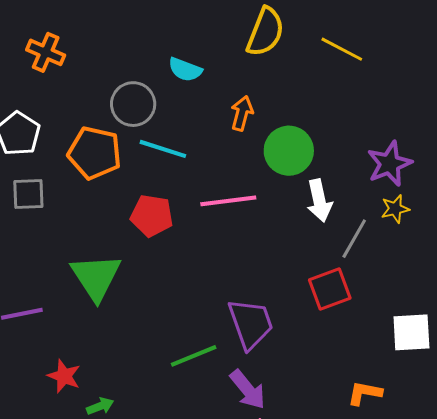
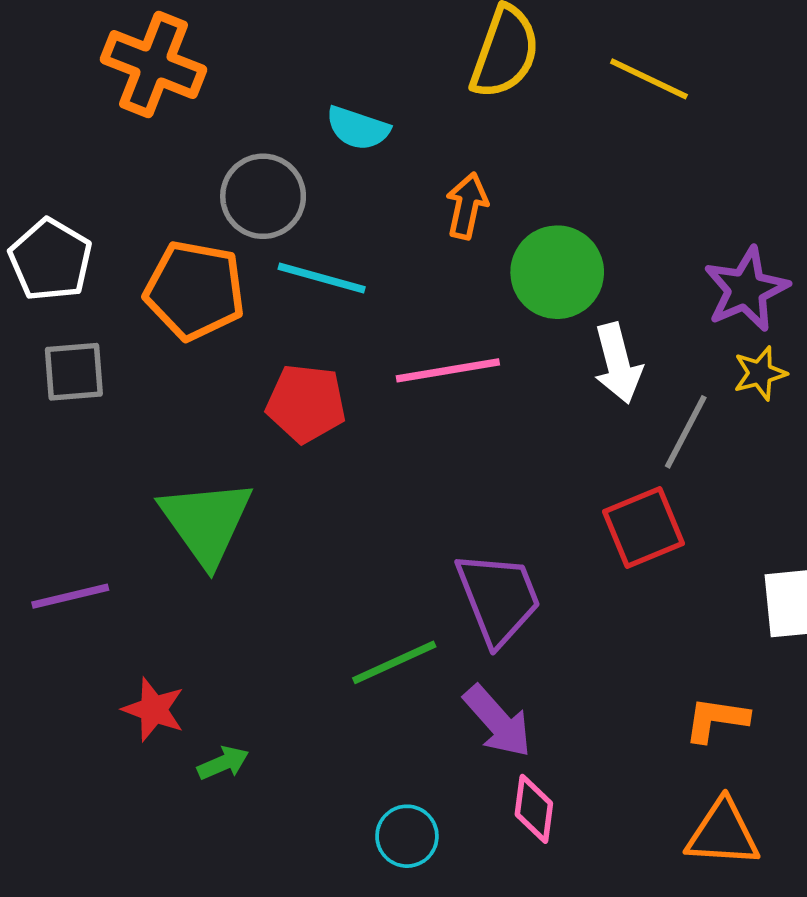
orange cross: (46, 52) -> (153, 65), moved, size x1.4

